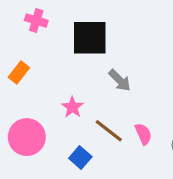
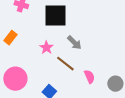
pink star: (72, 107) -> (46, 48), moved
brown line: (109, 131) -> (65, 64), moved

